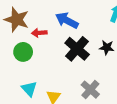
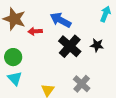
green circle: (23, 52) -> (13, 57), moved
cyan triangle: (29, 89) -> (15, 78), moved

